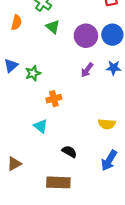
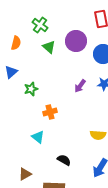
purple circle: (86, 36) -> (76, 41), moved
blue triangle: (11, 66) -> (11, 72), moved
brown triangle: (14, 164) -> (25, 174), moved

